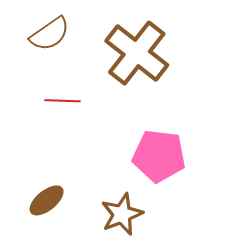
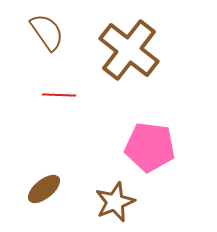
brown semicircle: (50, 34) -> (47, 32), turned -90

